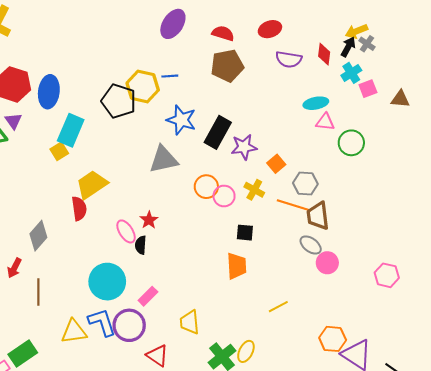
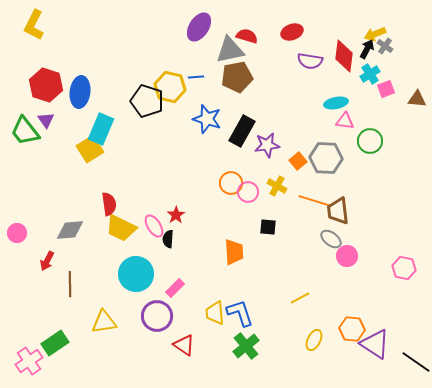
red diamond: (324, 54) -> (344, 56), size x1.5
brown pentagon: (227, 66) -> (237, 77), moved
yellow square: (59, 151) -> (90, 149), size x1.5
gray triangle: (164, 160) -> (230, 50), moved
gray hexagon: (305, 183) -> (326, 158), moved, size x1.4
yellow trapezoid: (92, 185) -> (121, 228), moved, turned -120
gray diamond: (38, 236) -> (70, 230), turned 44
orange trapezoid: (237, 266) -> (234, 252), moved
blue L-shape: (102, 322) -> (240, 313), moved
yellow ellipse: (246, 351) -> (314, 340), moved

